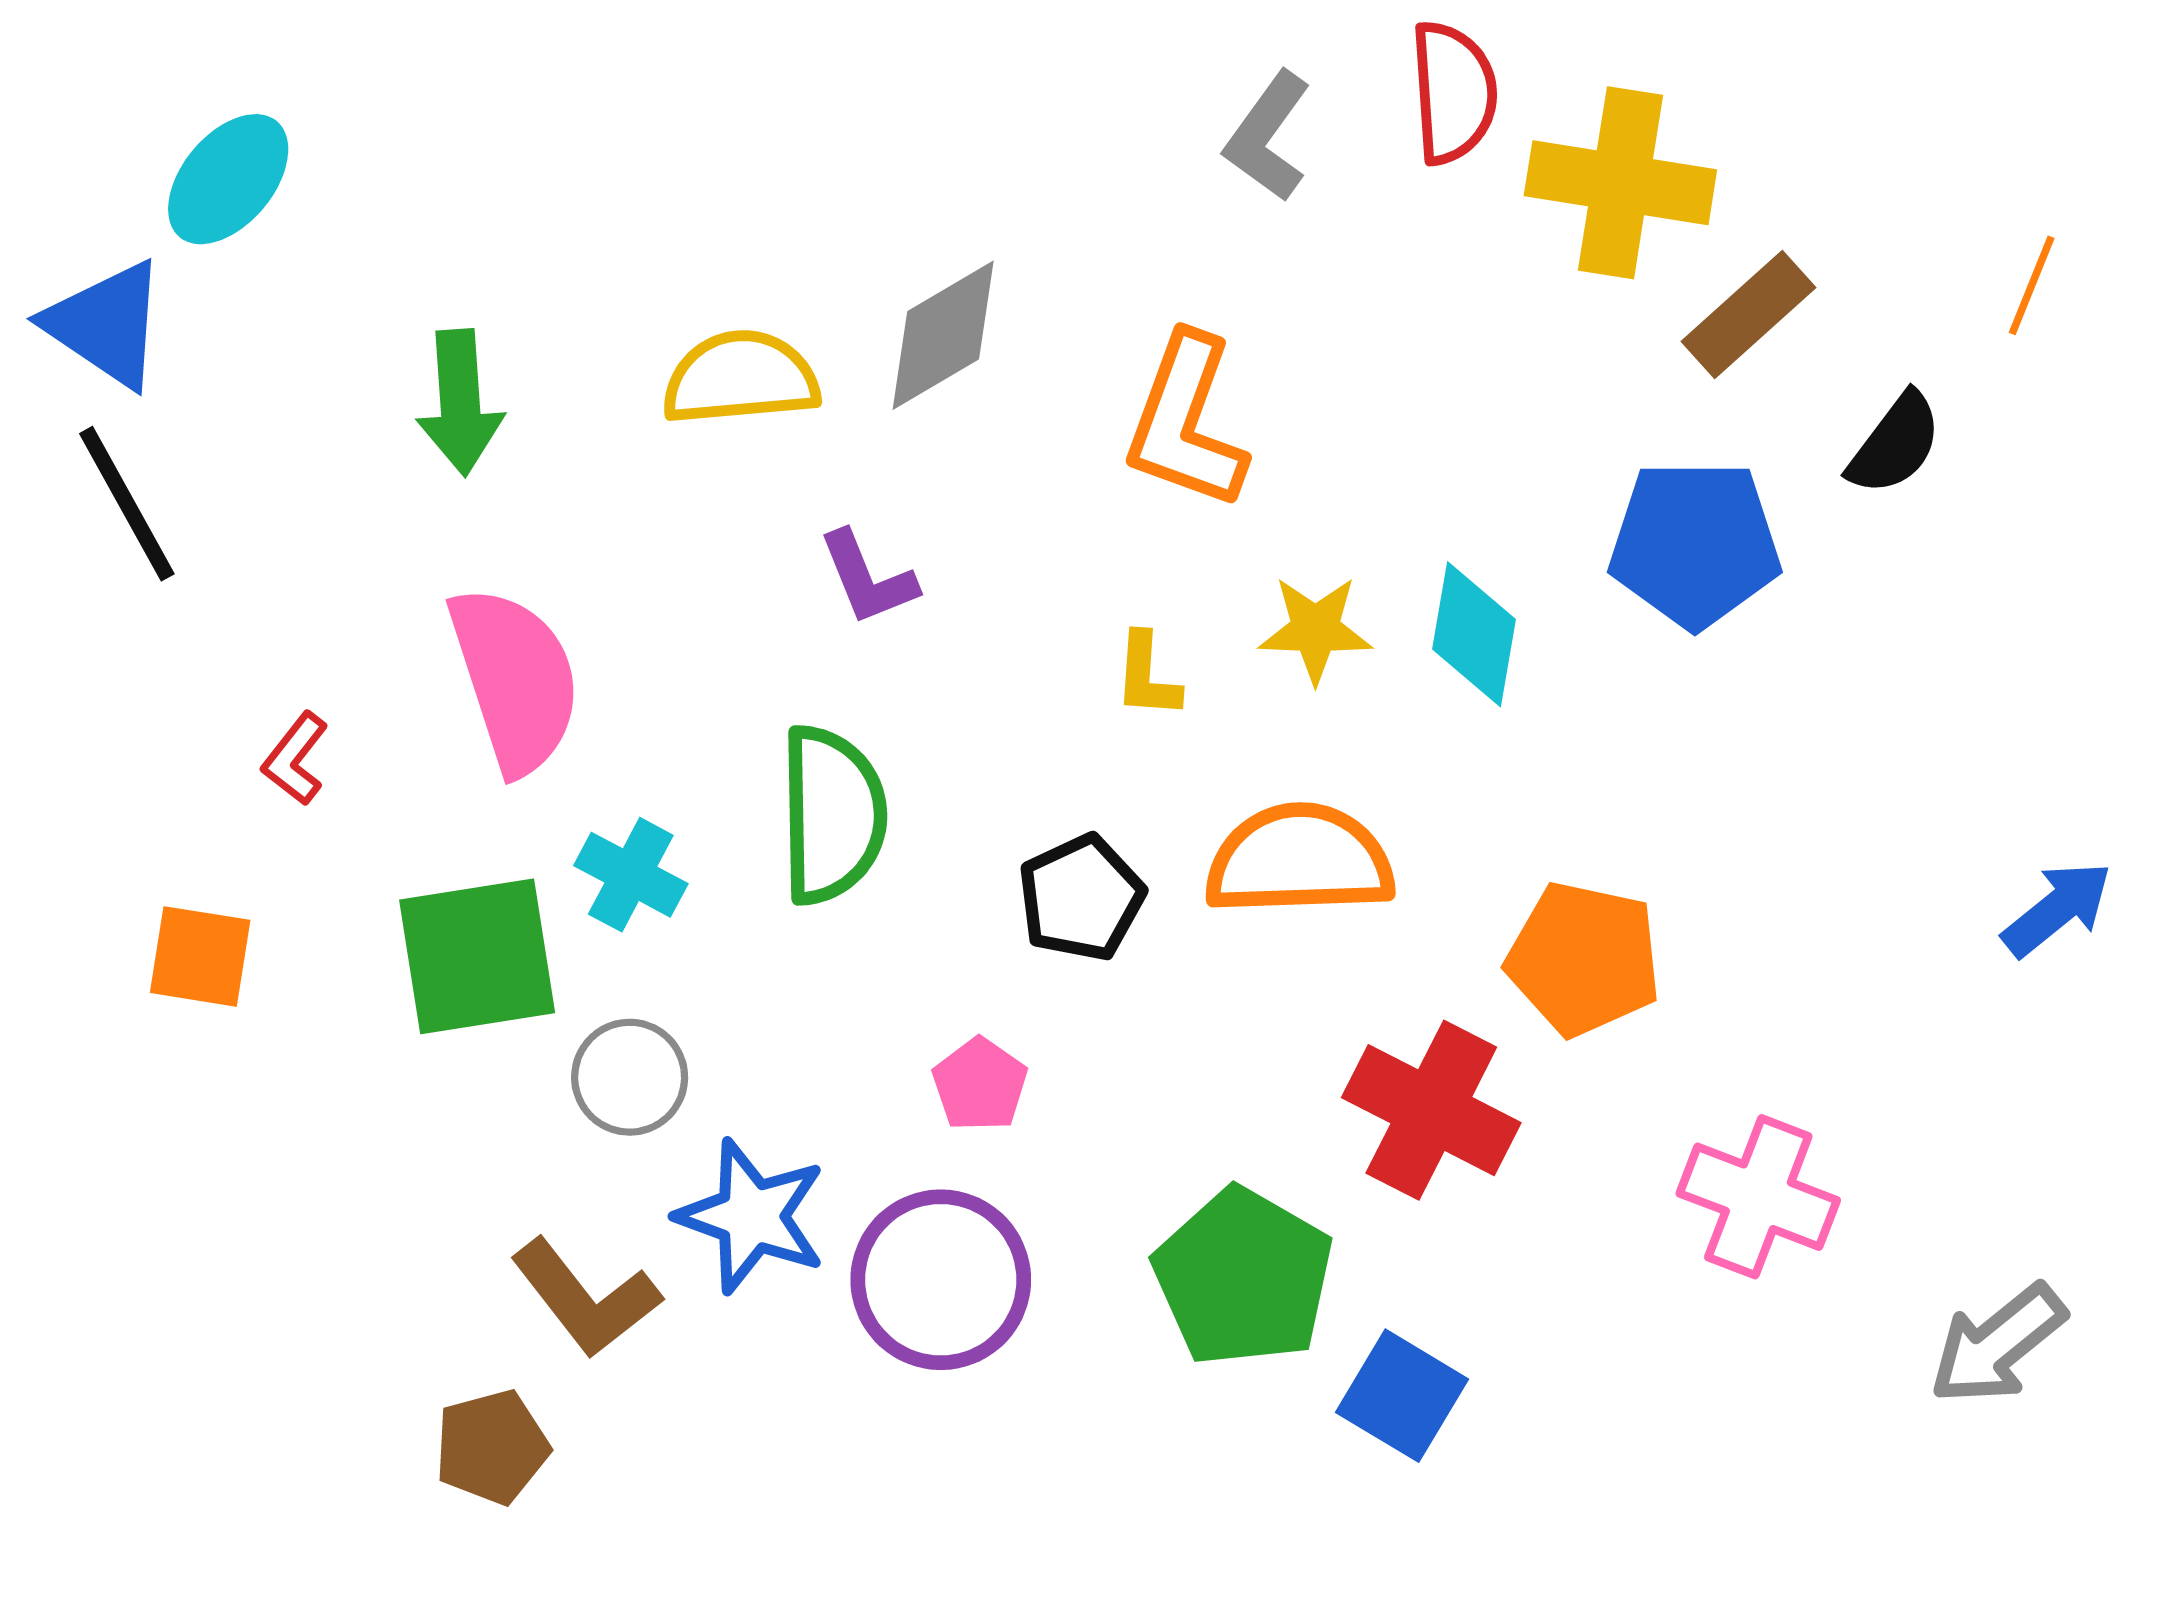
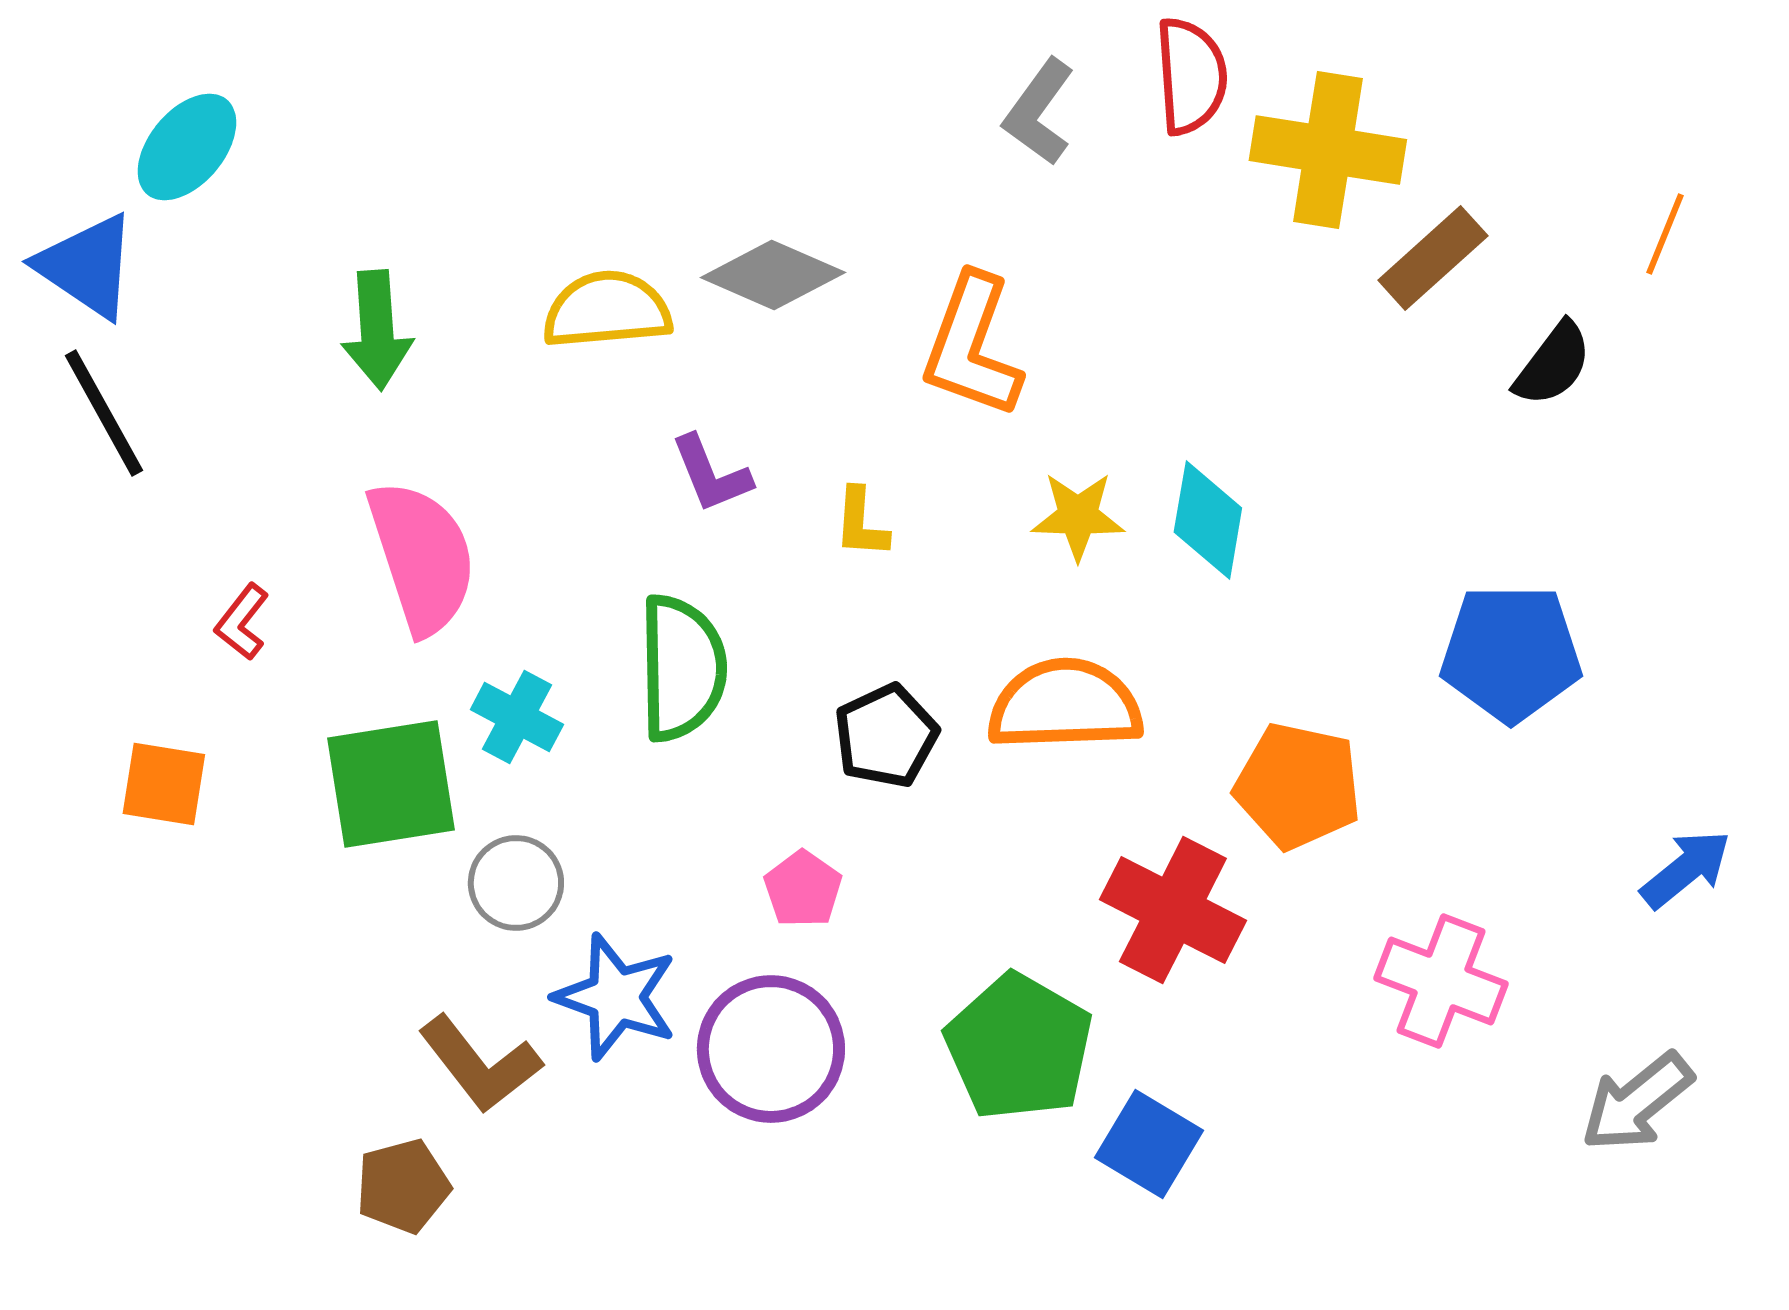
gray diamond: (943, 335) -> (773, 275), turned 54
blue pentagon: (1695, 544) -> (1511, 653), moved
yellow L-shape: (1147, 676) -> (861, 523), moved
blue arrow: (2057, 909) -> (1686, 869), moved

